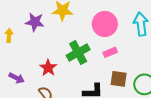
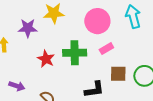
green cross: (78, 52) -> (75, 53), turned 35
red star: (48, 68) -> (46, 59), moved

